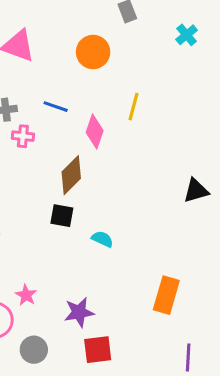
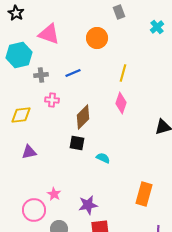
blue line: (56, 107) -> (73, 73), turned -42
pink diamond: (95, 131) -> (121, 103), moved
pink cross: (23, 136) -> (52, 100), moved

